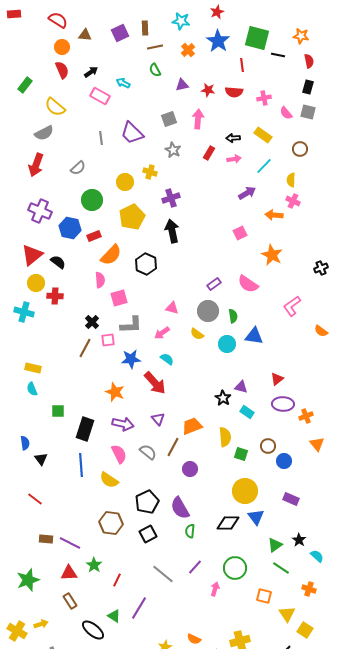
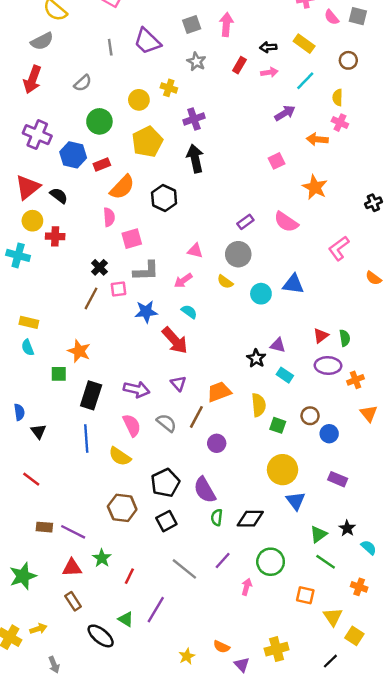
green semicircle: (233, 316) -> (345, 338), moved
orange star: (115, 392) -> (79, 351), moved
black diamond: (228, 523) -> (250, 519), moved

